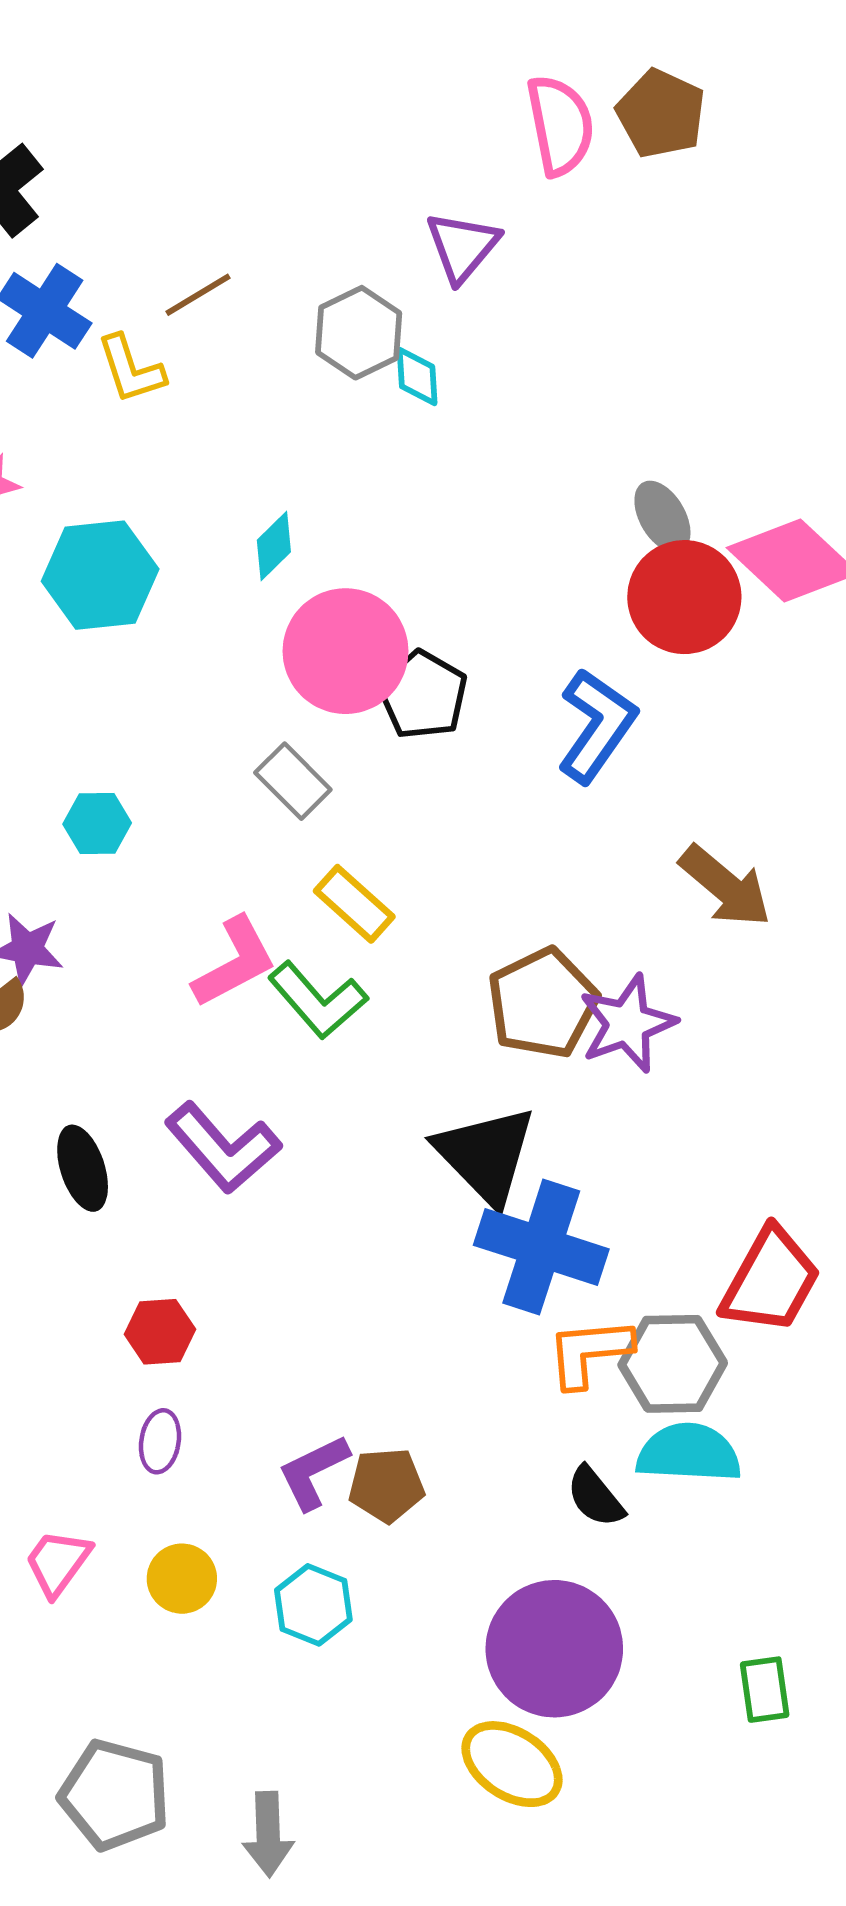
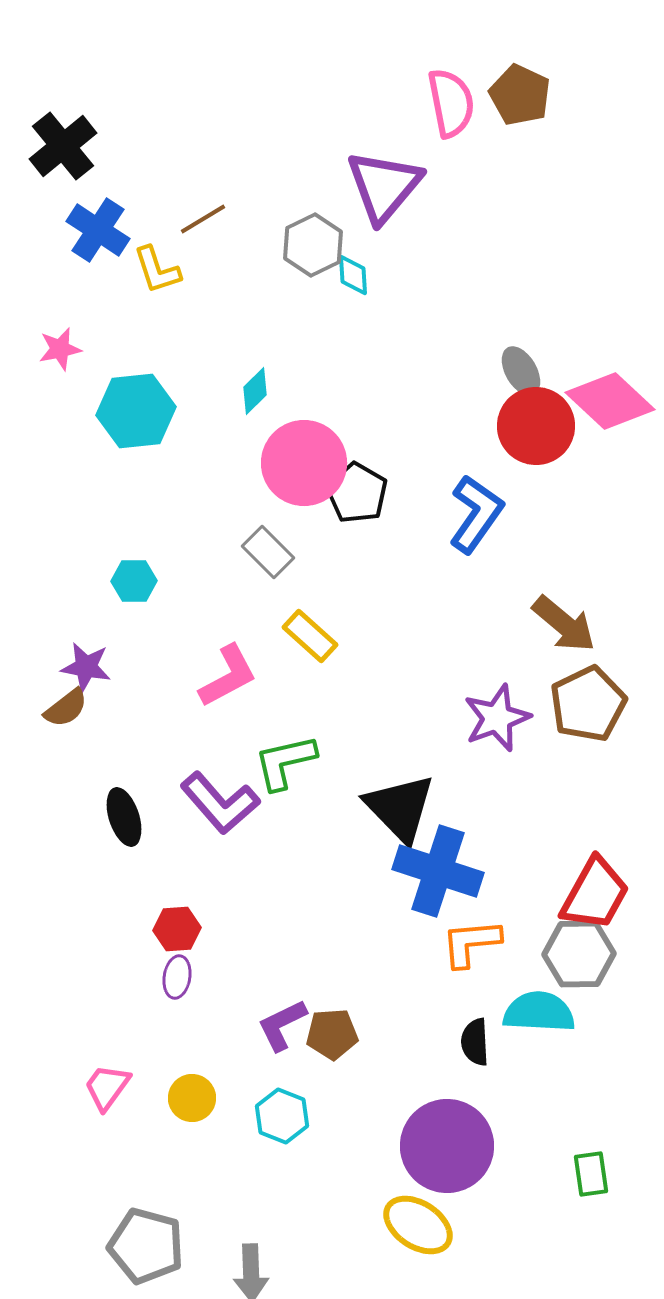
purple triangle: (462, 247) -> (384, 186), size x1.5
green L-shape: (318, 1000) -> (285, 762), moved, turned 118
brown pentagon: (543, 1003) -> (588, 704), moved
gray hexagon: (673, 1364) -> (579, 954), moved
purple ellipse: (160, 1441) -> (177, 977), moved
black semicircle: (595, 1497) -> (475, 1042), turned 36

